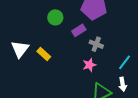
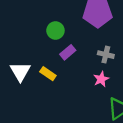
purple rectangle: (79, 30) -> (68, 52), moved

